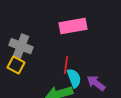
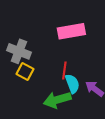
yellow square: (16, 65) -> (25, 72), moved

